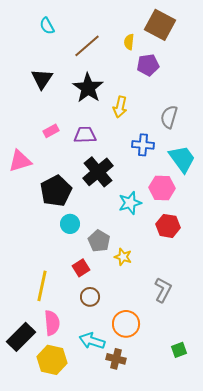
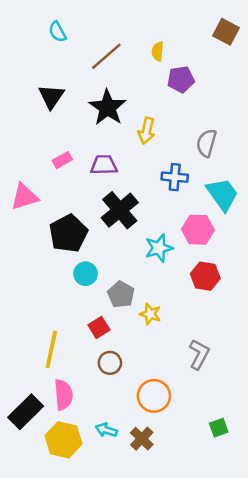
brown square: (160, 25) -> (226, 32), moved, size x0.7
cyan arrow: (92, 341) -> (106, 430), moved, size x0.7
brown cross: (116, 359) -> (142, 439), turned 30

